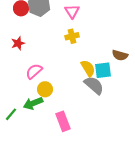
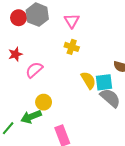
yellow cross: (72, 36) -> (72, 47), turned 32
pink semicircle: (34, 71) -> (34, 70), moved
gray semicircle: (94, 85) -> (110, 98), moved

